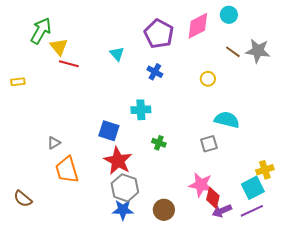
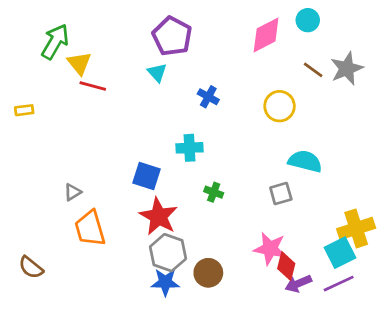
purple pentagon: (159, 34) -> (172, 36), moved
gray star: (258, 51) -> (347, 69), turned -30
yellow circle: (208, 79) -> (280, 106), size x1.5
yellow cross: (265, 170) -> (356, 228), size x1.5
brown circle: (164, 210) -> (208, 273), moved

